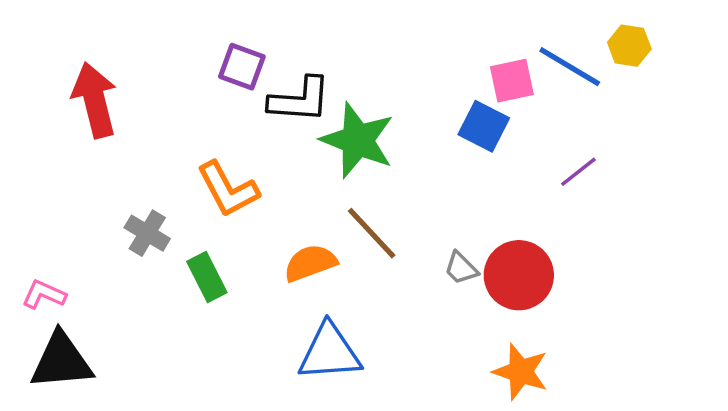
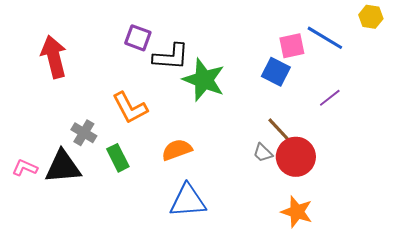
yellow hexagon: (629, 46) -> (371, 17), moved
brown line: (372, 233) -> (282, 133), moved
black triangle: (61, 361) -> (63, 167), moved

